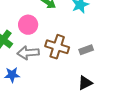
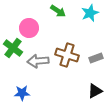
pink circle: (28, 25) -> (29, 28), moved
blue star: (12, 75) -> (22, 93), moved

